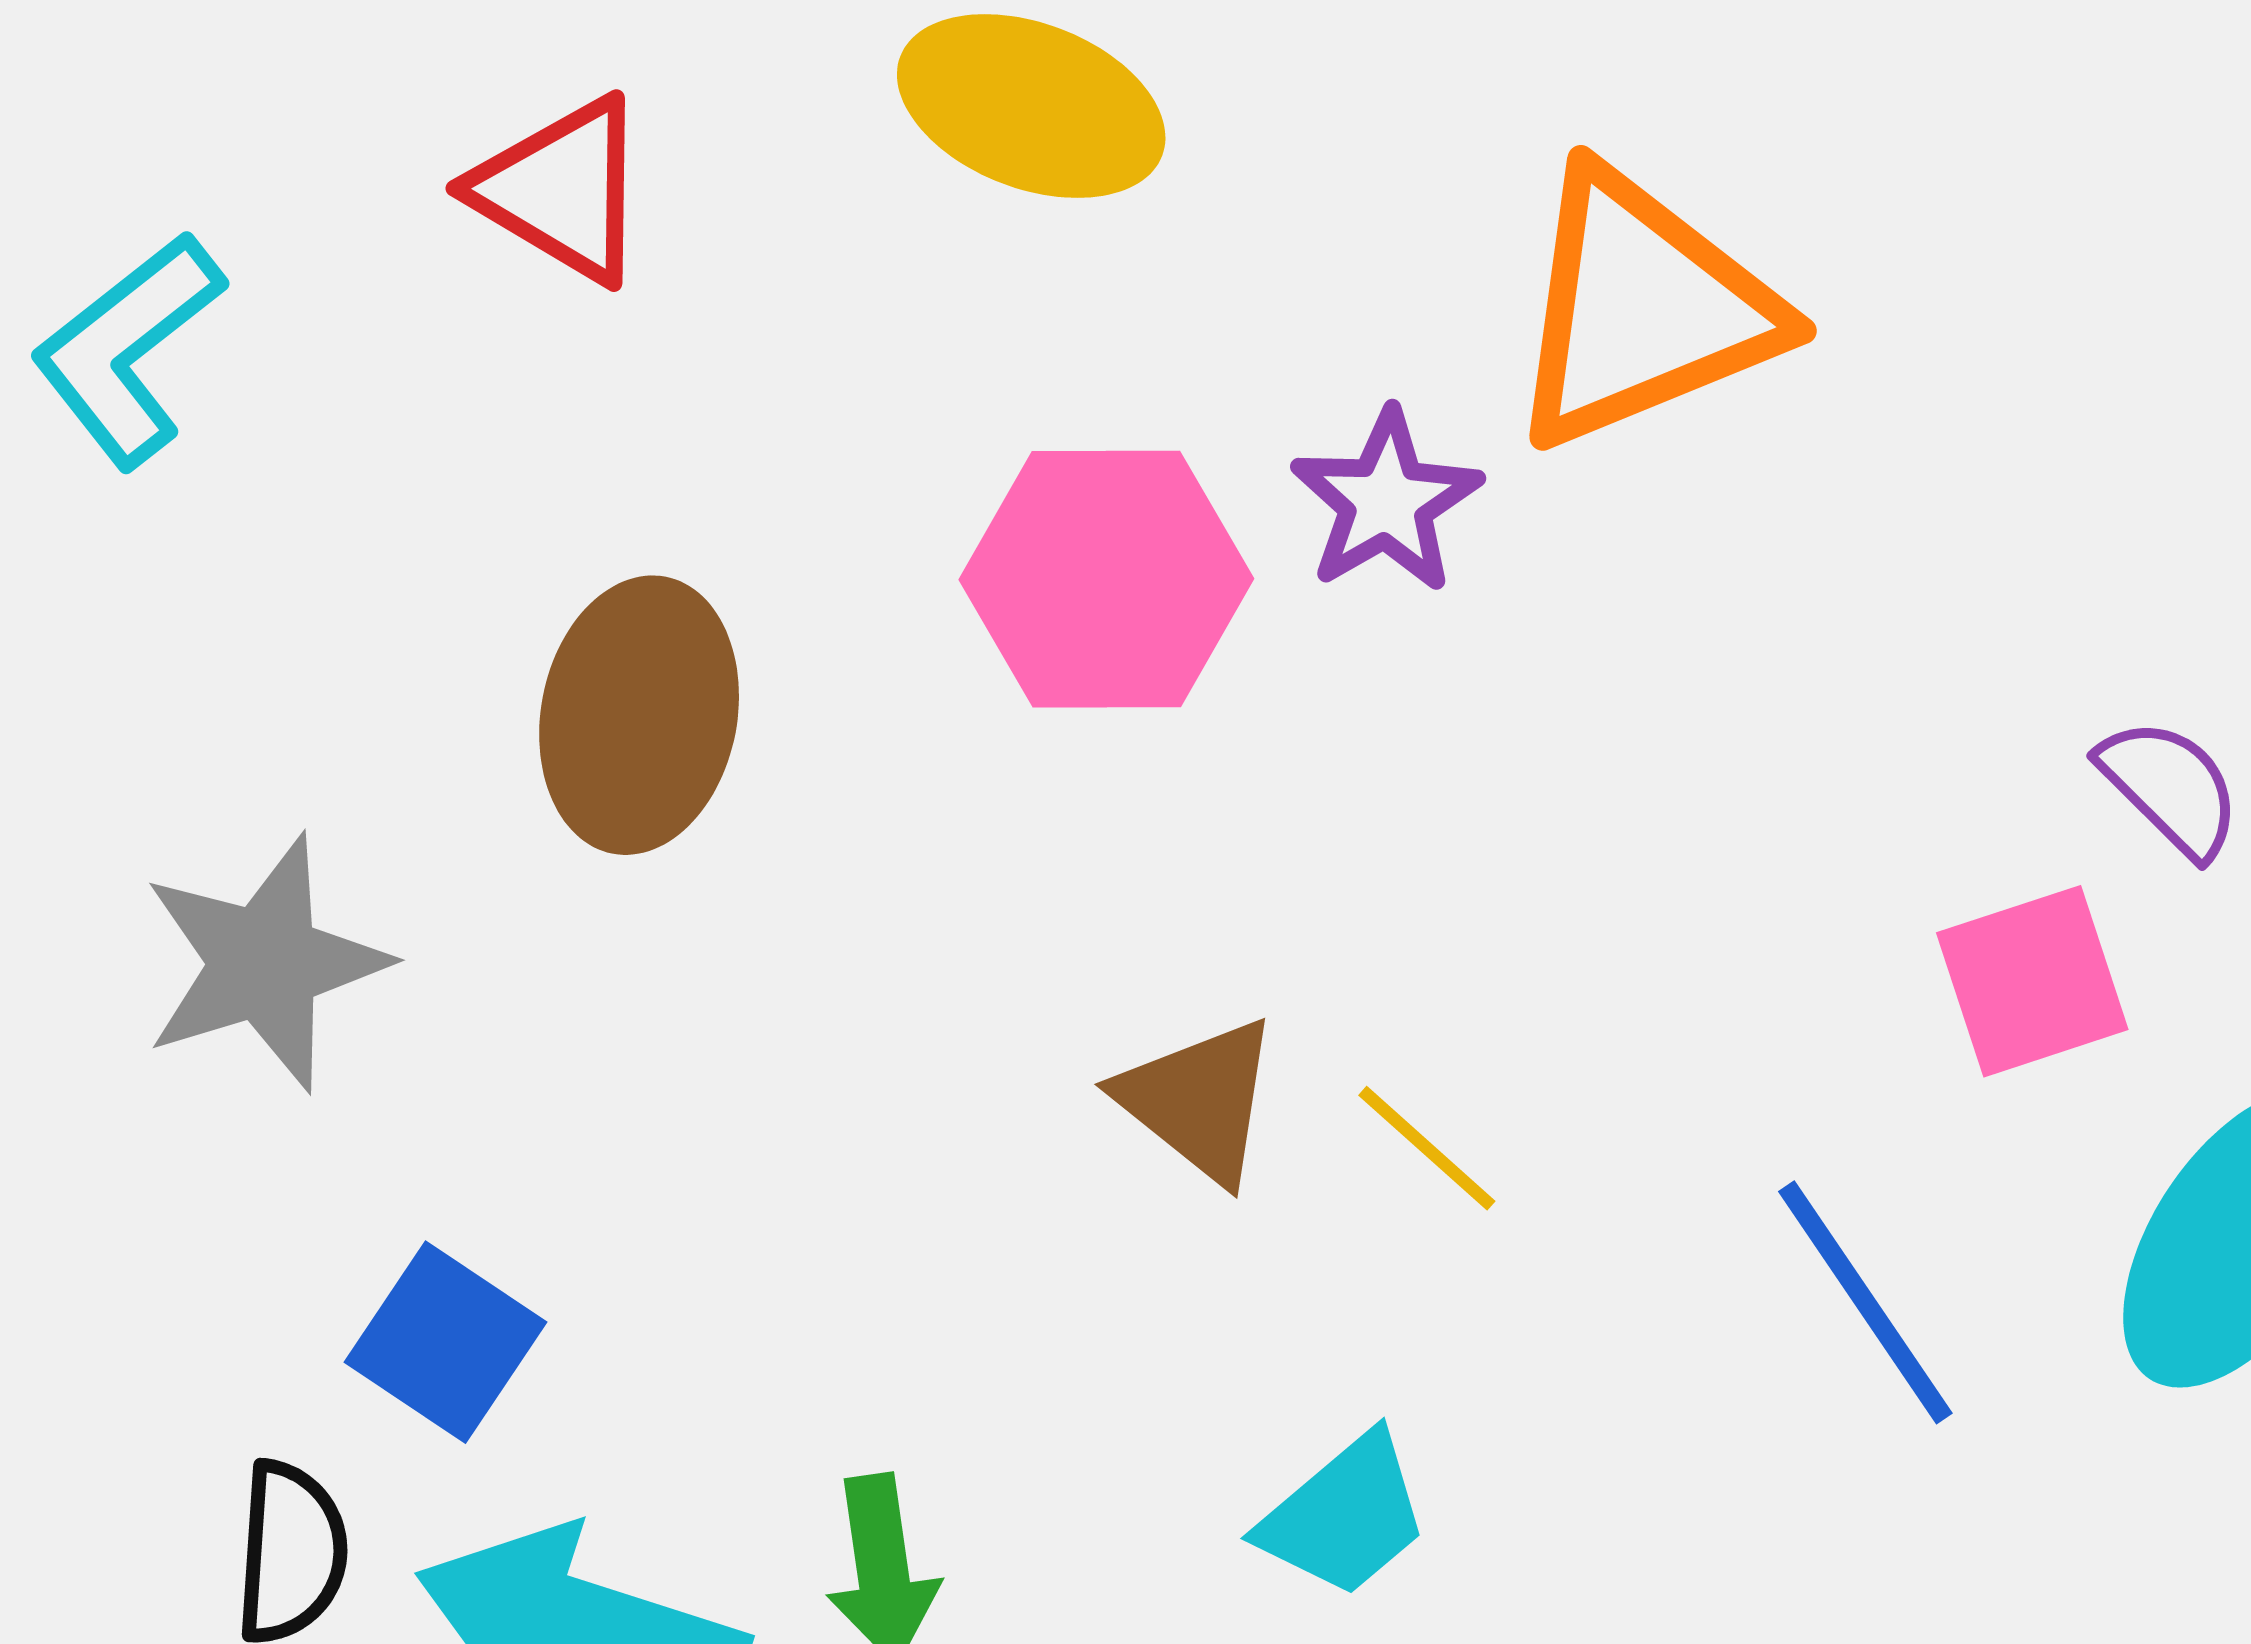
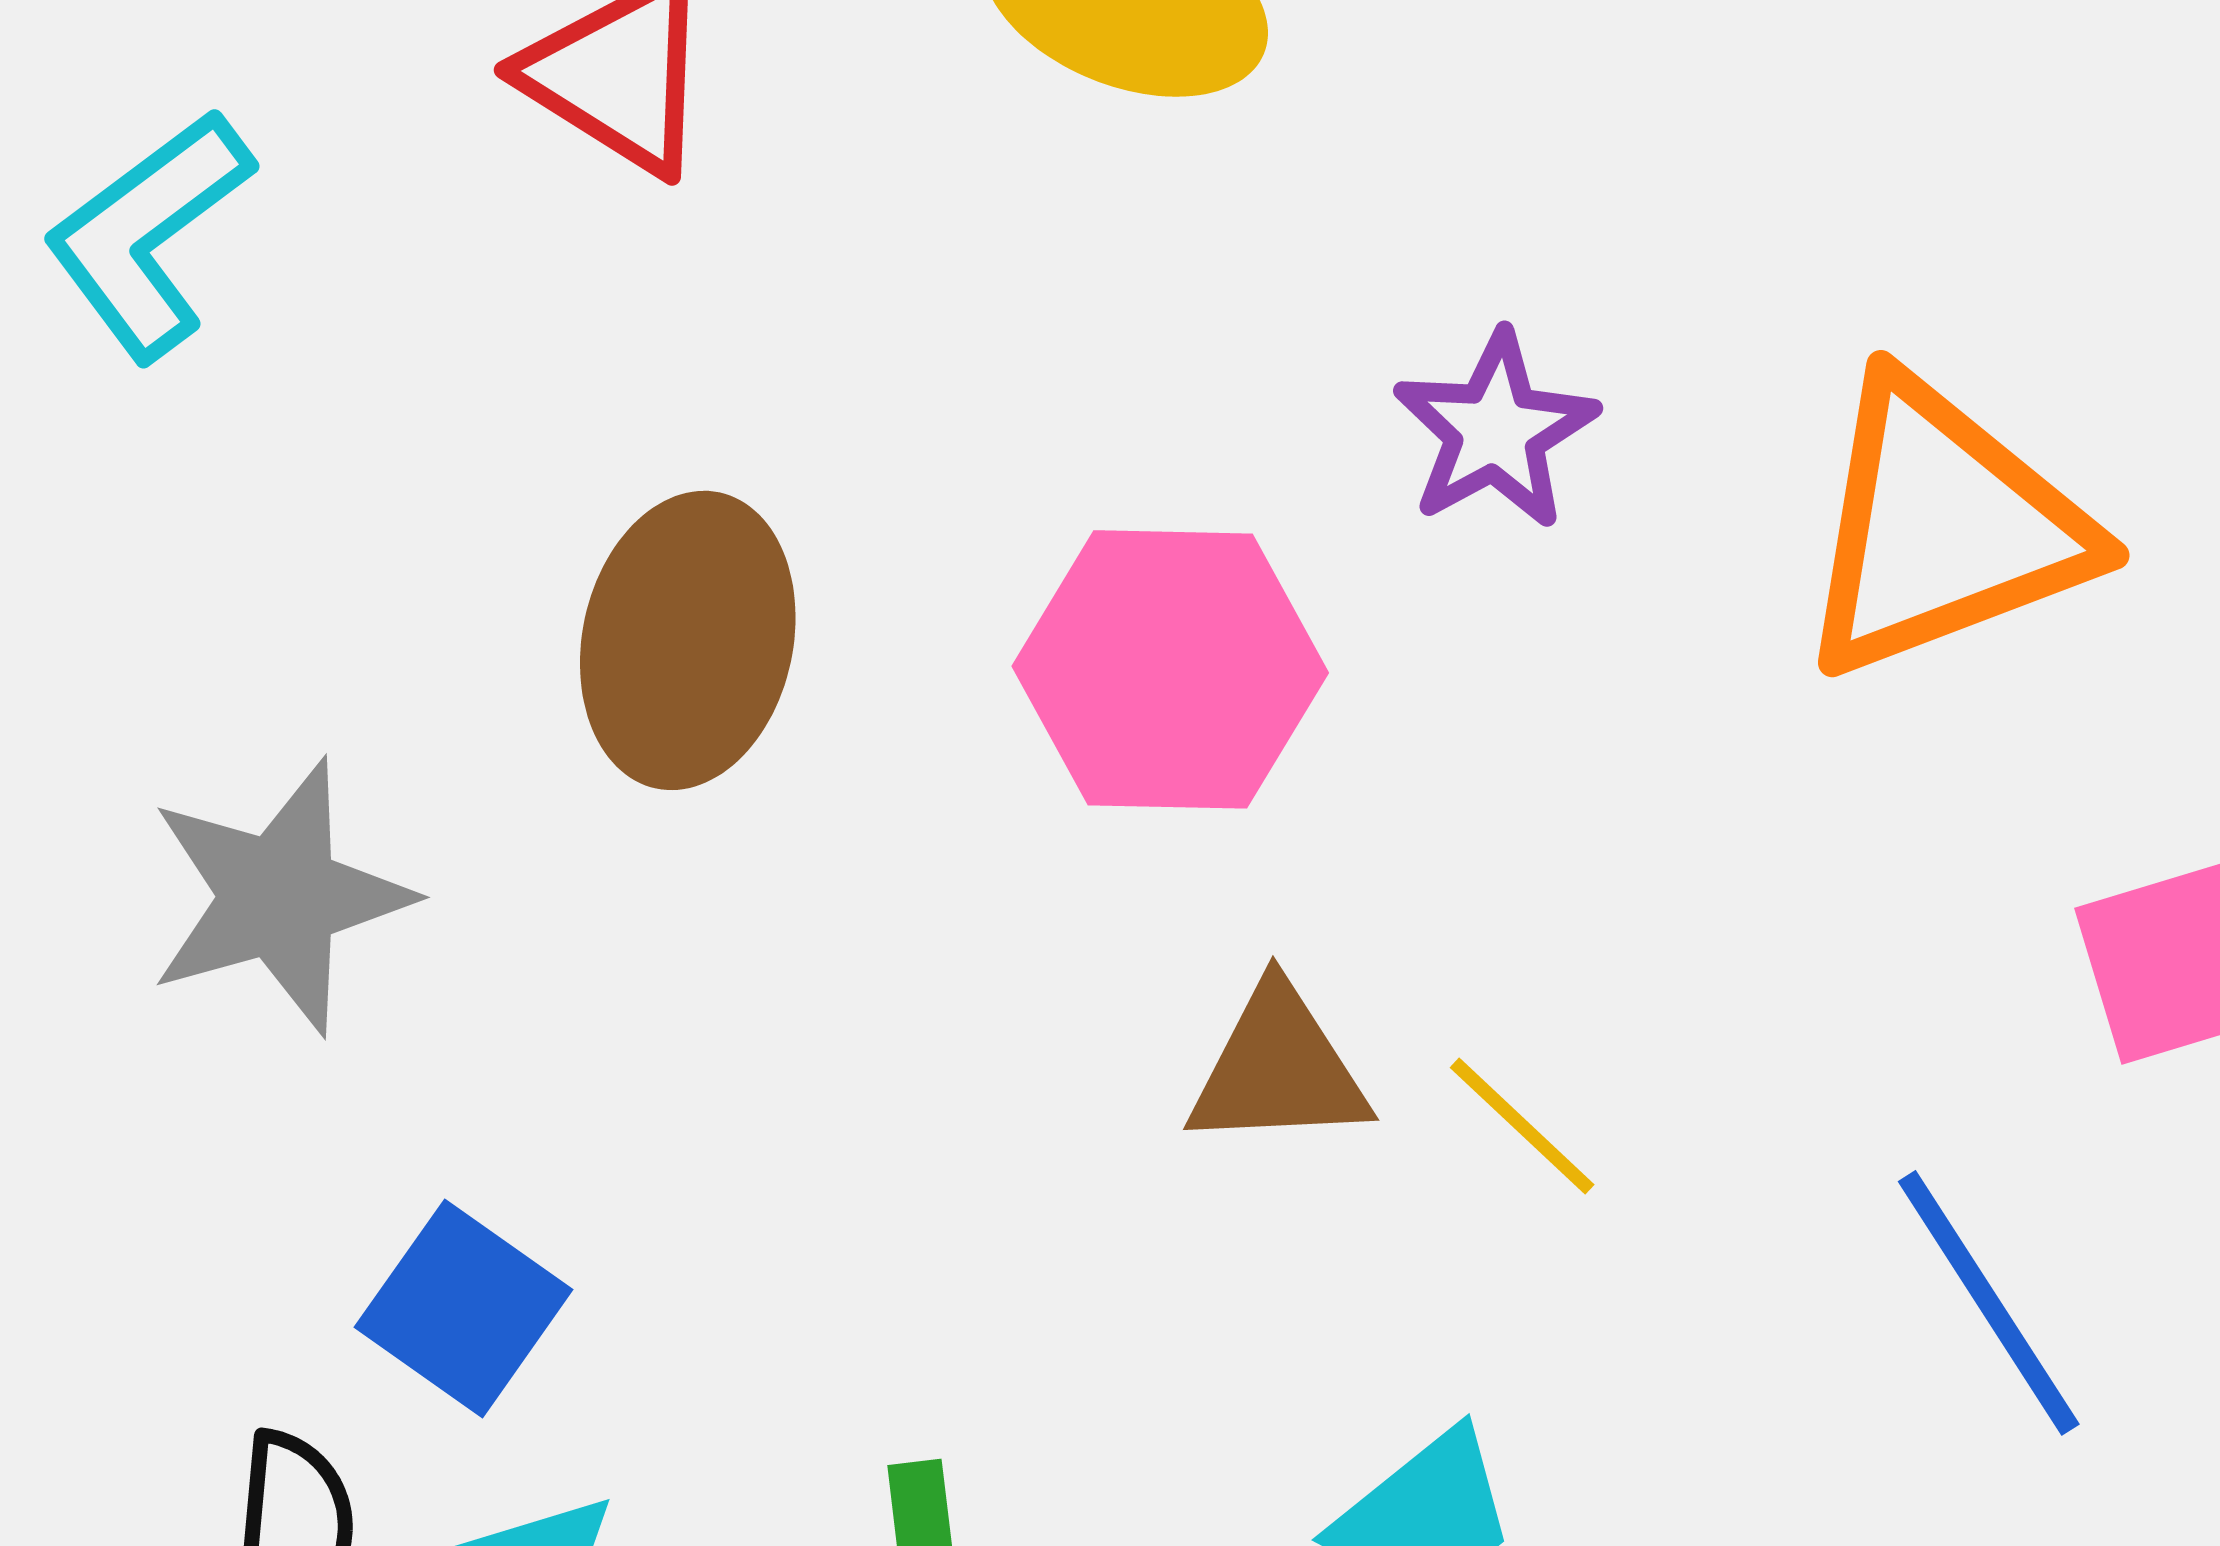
orange triangle: (1642, 309) -> (1943, 528), moved
pink hexagon: (1106, 579) -> (1170, 669), moved
brown triangle: (1199, 1100) -> (1278, 1069), turned -43

